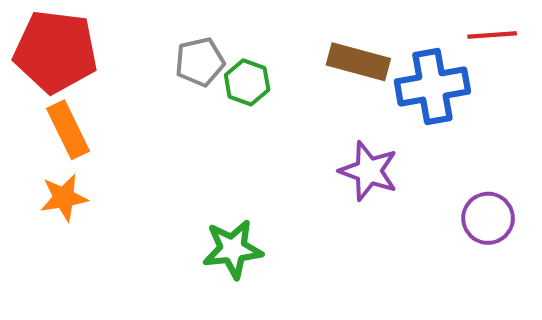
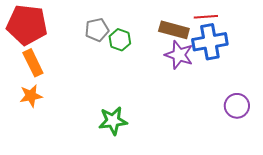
red line: (492, 35) -> (206, 17), moved
purple star: (369, 171) -> (179, 55), moved

